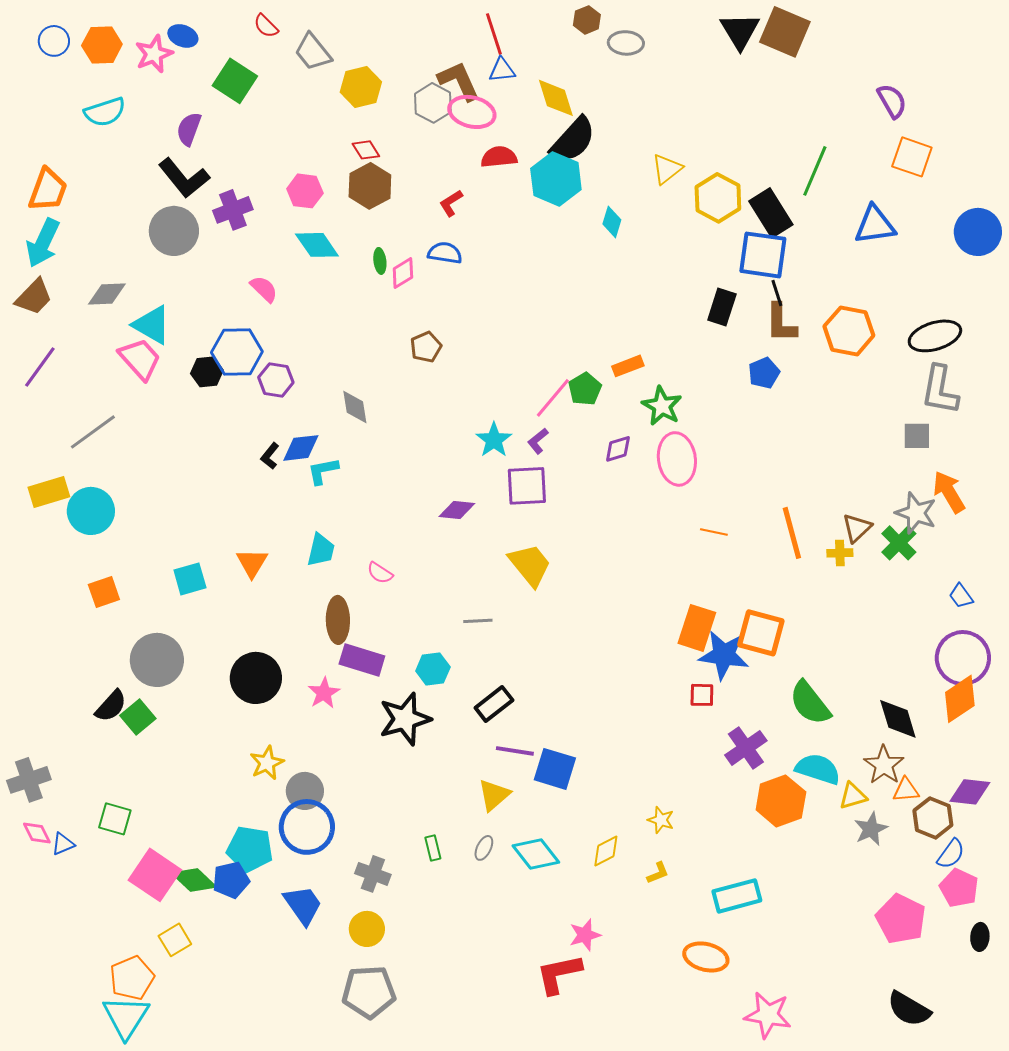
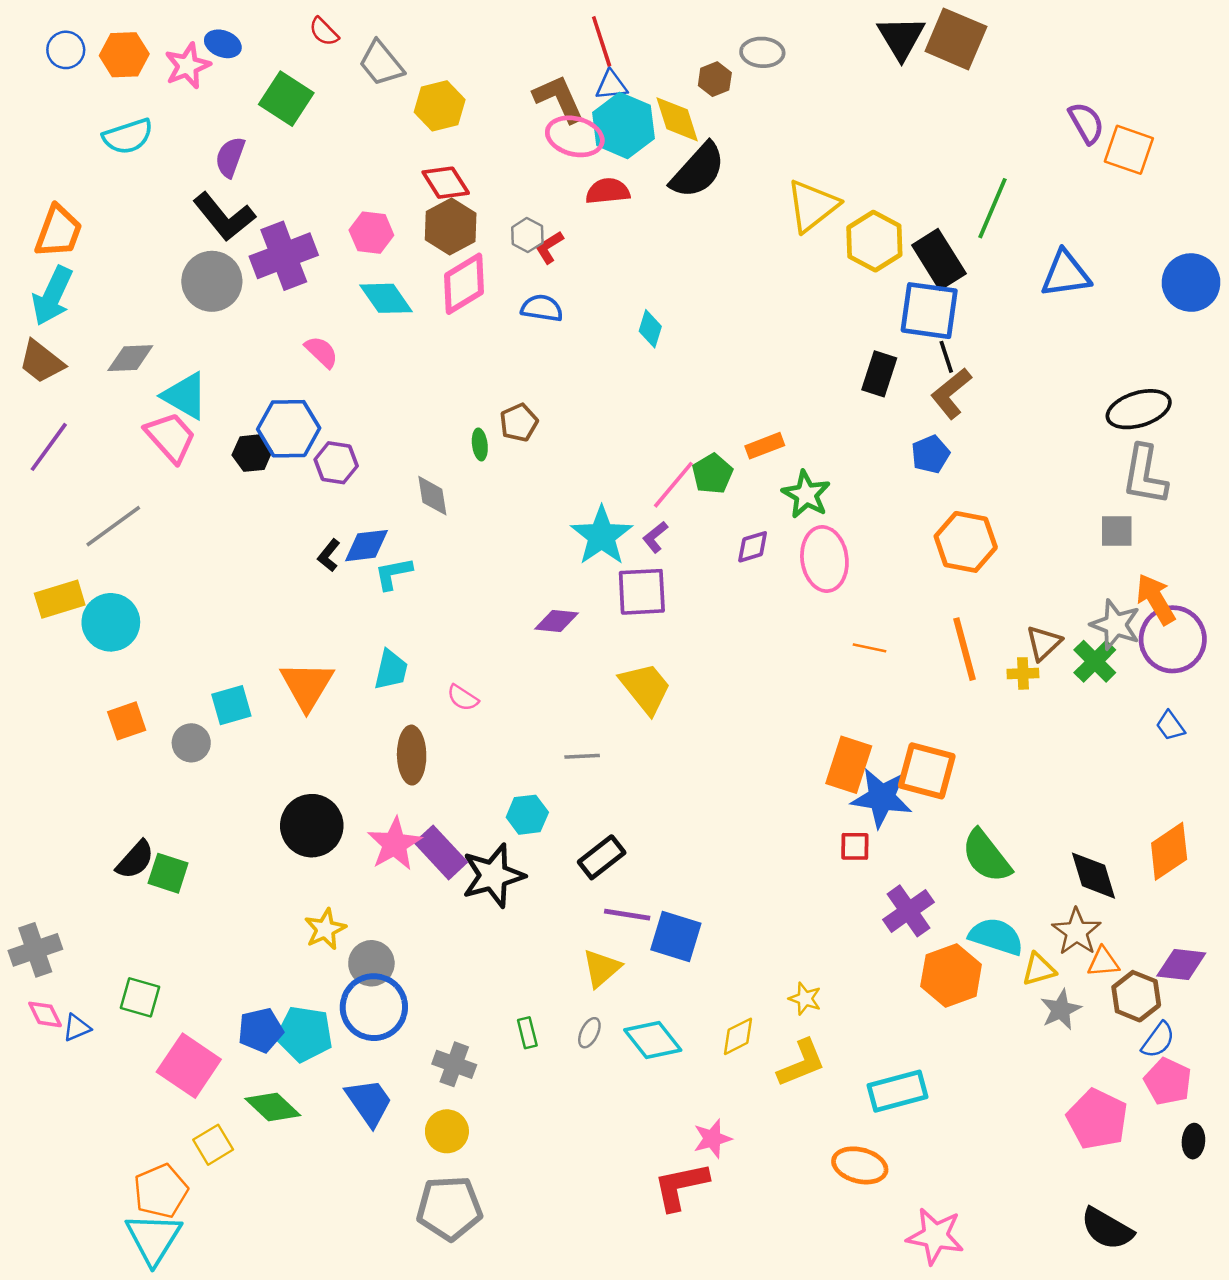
brown hexagon: (587, 20) -> (715, 79), moved
gray hexagon: (433, 103) -> (527, 235), moved, size x0.7
red diamond: (366, 150) -> (446, 183), size x1.4
orange square: (912, 157) -> (1129, 150), moved
yellow triangle: (667, 169) -> (812, 206), size x1.4
cyan hexagon: (556, 179) -> (624, 125), moved
purple cross: (233, 210) -> (284, 256), size x1.4
cyan diamond: (612, 222) -> (650, 329), moved
green ellipse: (380, 261) -> (480, 444), moved
pink diamond: (403, 273) -> (464, 284), moved, size x1.6
brown trapezoid: (34, 297) -> (41, 362), turned 84
brown L-shape: (781, 323) -> (951, 393), turned 51
orange hexagon: (849, 331) -> (966, 542), moved
cyan star: (494, 440) -> (602, 536), size x1.4
orange triangle: (252, 563) -> (307, 686), size x1.4
purple circle: (963, 658) -> (1173, 639), moved
gray circle: (157, 660) -> (191, 743), moved, size x0.6
purple rectangle: (362, 660) -> (441, 852), moved, turned 30
pink star: (324, 693) -> (395, 844), size x1.4
green square: (138, 717) -> (168, 873), turned -32
yellow L-shape: (658, 873) -> (801, 1063), size x1.8
green diamond: (194, 880) -> (273, 1107), moved
blue pentagon: (231, 880) -> (261, 1030), moved

